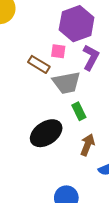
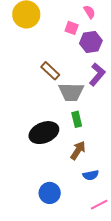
purple hexagon: (77, 24) -> (91, 42), size x0.7
pink square: (58, 51) -> (72, 28), moved

